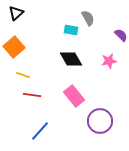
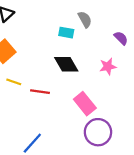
red line: (32, 95) -> (40, 92), moved
pink rectangle: (74, 96) -> (85, 104), moved

